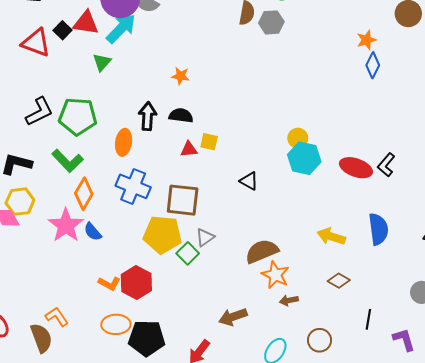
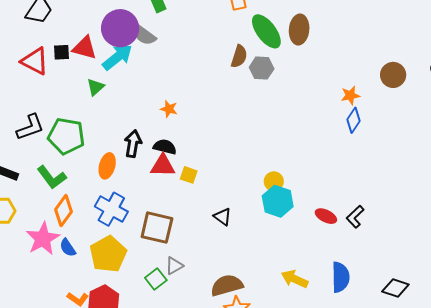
black square: (63, 30) -> (62, 52), turned 36
red triangle: (189, 149) -> (163, 166), moved, size x1.5
red ellipse: (356, 168) -> (326, 216), size x0.7
yellow pentagon: (162, 235) -> (108, 254), moved, turned 30

